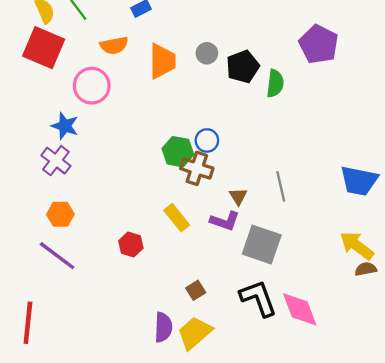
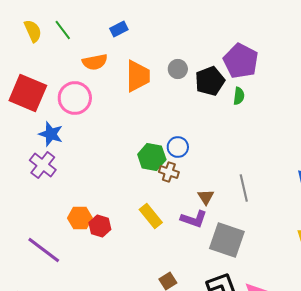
purple pentagon: (319, 44) -> (241, 61), moved
red square: (44, 48) -> (28, 93), moved
green semicircle: (275, 83) -> (239, 96), size x0.7
brown cross: (197, 168) -> (169, 172), size x0.7
orange hexagon: (60, 214) -> (80, 218), moved
red hexagon: (131, 244) -> (100, 226), moved

